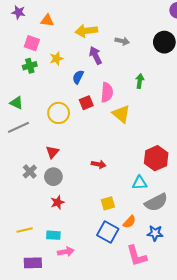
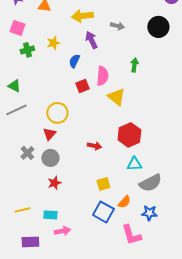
pink square: (32, 43) -> (17, 28), moved
yellow circle: (59, 113) -> (57, 113), moved
red hexagon: (156, 158) -> (129, 135), moved

